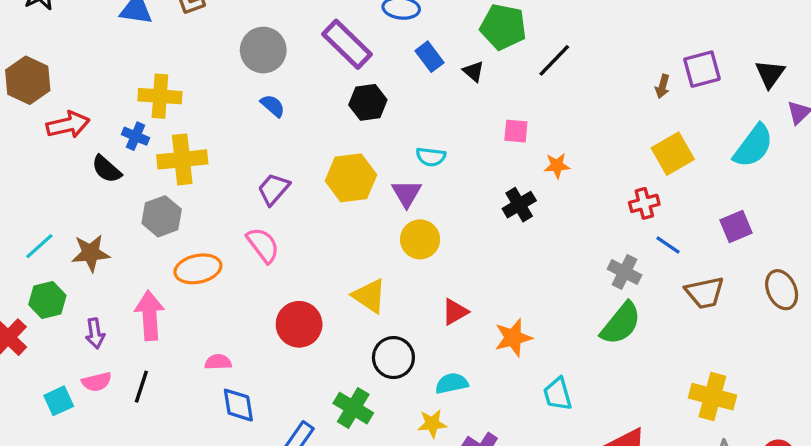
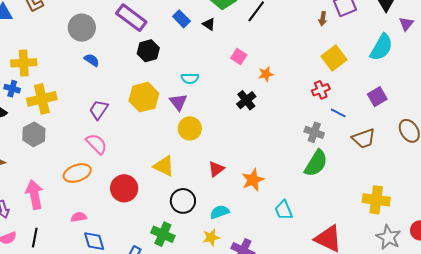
pink square: (516, 131) -> (239, 57), turned 35
orange ellipse: (198, 269) -> (77, 173), moved

